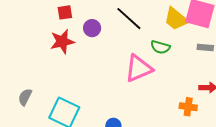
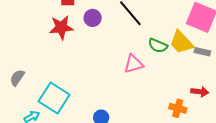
yellow trapezoid: (176, 19) -> (181, 42), moved
pink triangle: (139, 68) -> (134, 64), size x0.7

